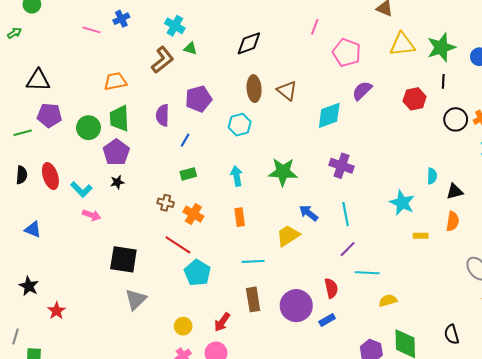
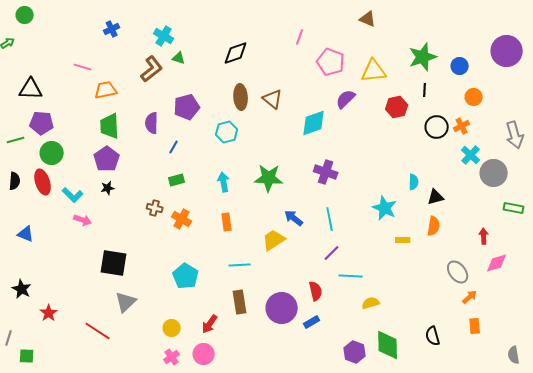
pink line: (92, 30) -> (83, 67), moved
yellow triangle: (402, 44) -> (374, 71), moved
green circle: (88, 128) -> (52, 153), moved
red line: (178, 245) -> (98, 331), moved

